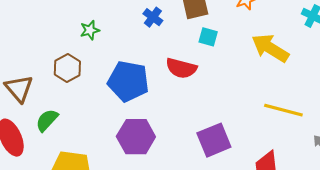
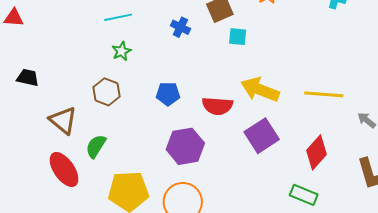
yellow arrow: (270, 48) -> (260, 90), moved
red semicircle: (181, 68) -> (217, 106), moved
blue pentagon: (128, 81) -> (168, 94), size x0.6

